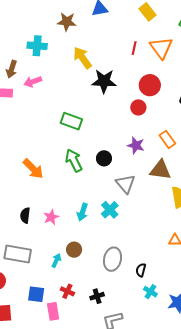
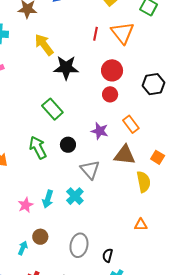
red circle: (138, 107) -> (110, 94), moved
green rectangle: (71, 121) -> (52, 109), moved, turned 30
pink star: (51, 217) -> (26, 205), moved

